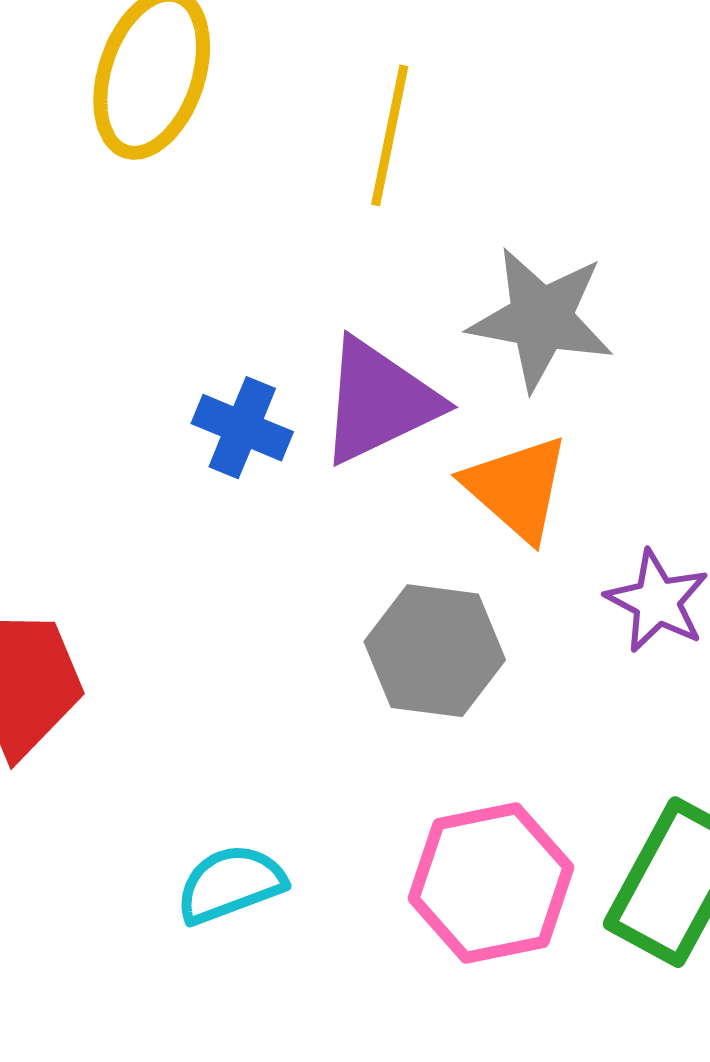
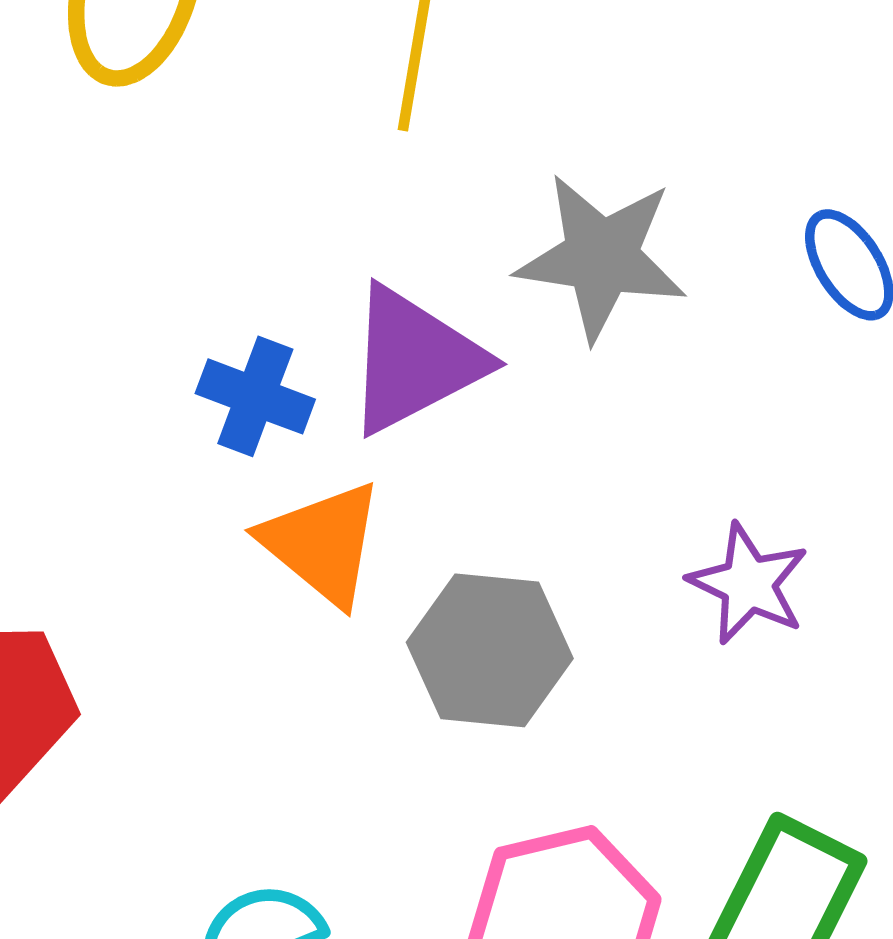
orange triangle: (517, 488) -> (322, 543), moved

